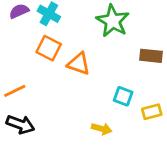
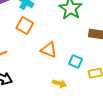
orange triangle: (79, 64) -> (49, 50), moved

